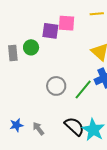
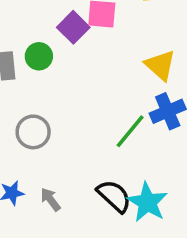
purple square: (50, 31) -> (73, 27), turned 36
gray circle: (56, 86) -> (33, 132), moved

